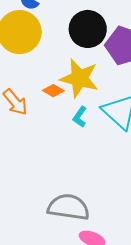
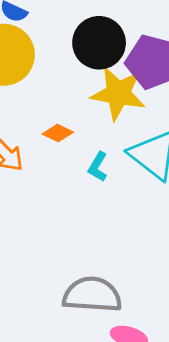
yellow star: (79, 78) -> (118, 93), moved

